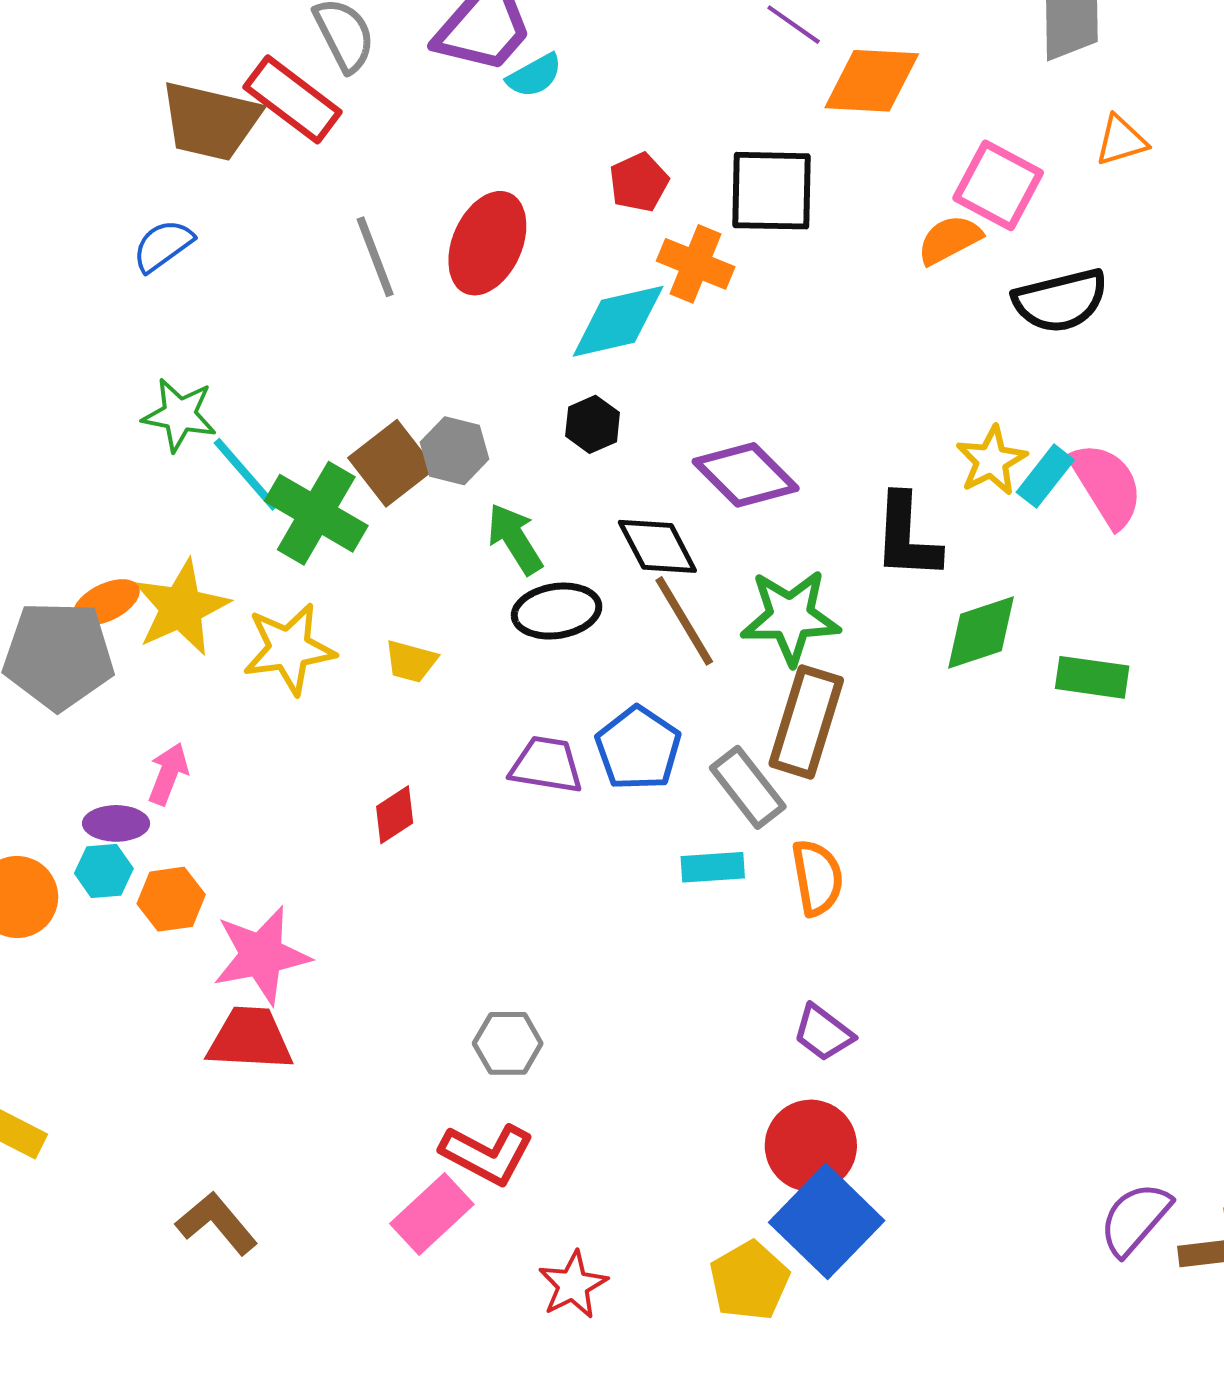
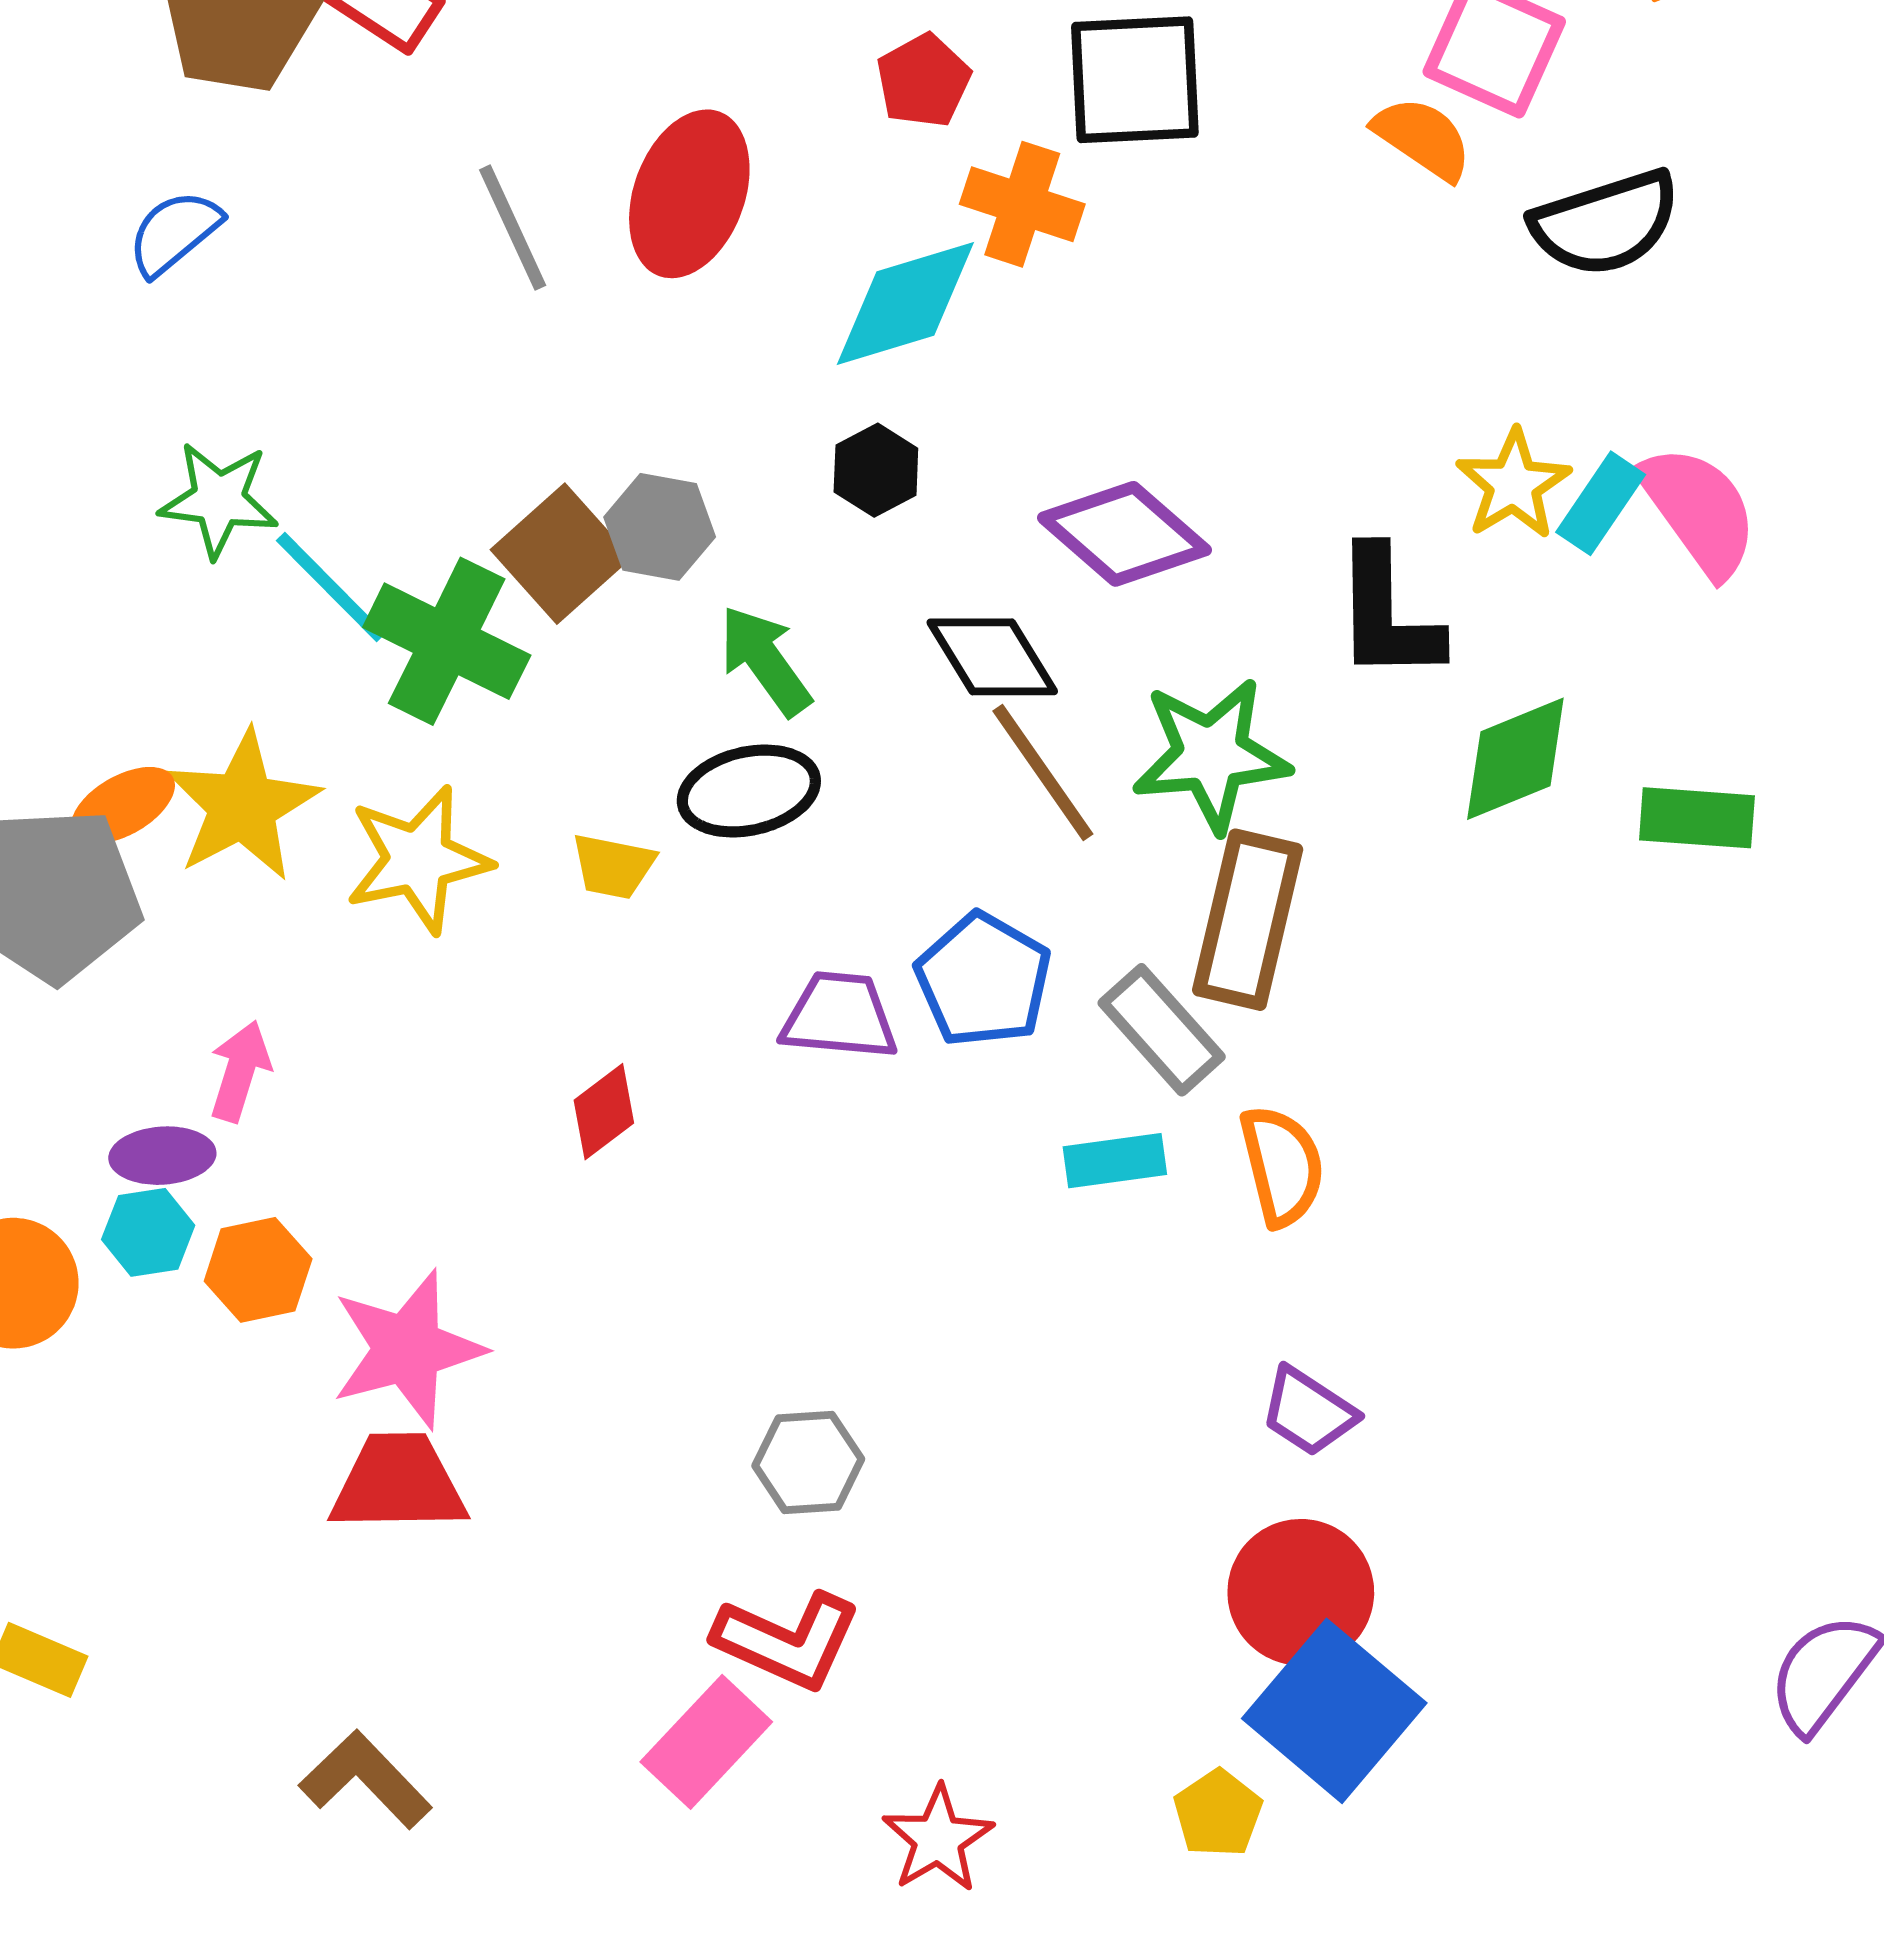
orange semicircle: (949, 240) -> (1423, 138), turned 66
black ellipse: (557, 611) -> (749, 791), moved
yellow pentagon: (749, 1281) -> (1218, 1813), size x0.7

